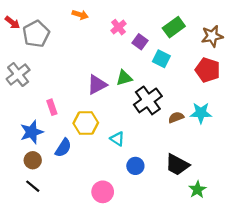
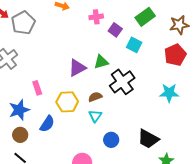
pink cross: (118, 27) -> (96, 17), turned 32
red pentagon: (208, 70) -> (175, 55), turned 30
brown semicircle: (176, 117) -> (95, 97), moved
cyan triangle: (117, 139) -> (95, 116), turned 32

